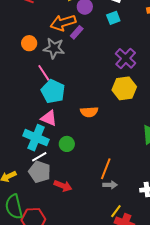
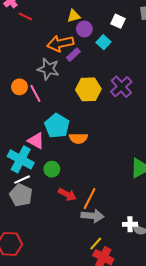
cyan square: (113, 18) -> (103, 42), moved, turned -32
orange circle: (29, 43) -> (19, 87), moved
yellow hexagon: (124, 88) -> (88, 89), moved
cyan pentagon: (53, 91) -> (57, 126), moved
gray arrow: (110, 185) -> (92, 216), size x1.5
red arrow: (63, 186) -> (67, 194), moved

